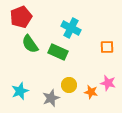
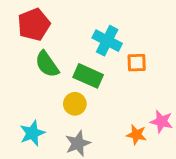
orange square: (107, 47) -> (137, 63), moved
yellow circle: (69, 85) -> (75, 104), moved

